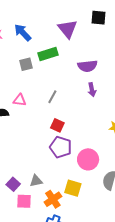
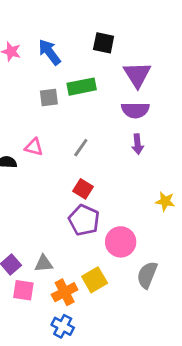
black square: (99, 18) -> (104, 43), moved
purple triangle: (67, 29) -> (137, 75), moved
yellow square: (73, 188) -> (95, 280), turned 36

